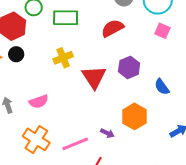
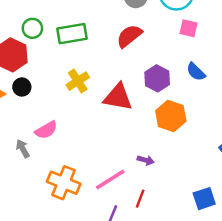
red triangle: (94, 77) -> (118, 97), turned -36
blue semicircle: (162, 87) -> (196, 72), moved
pink semicircle: (39, 101) -> (46, 130), moved
orange hexagon: (135, 116) -> (171, 116), moved

